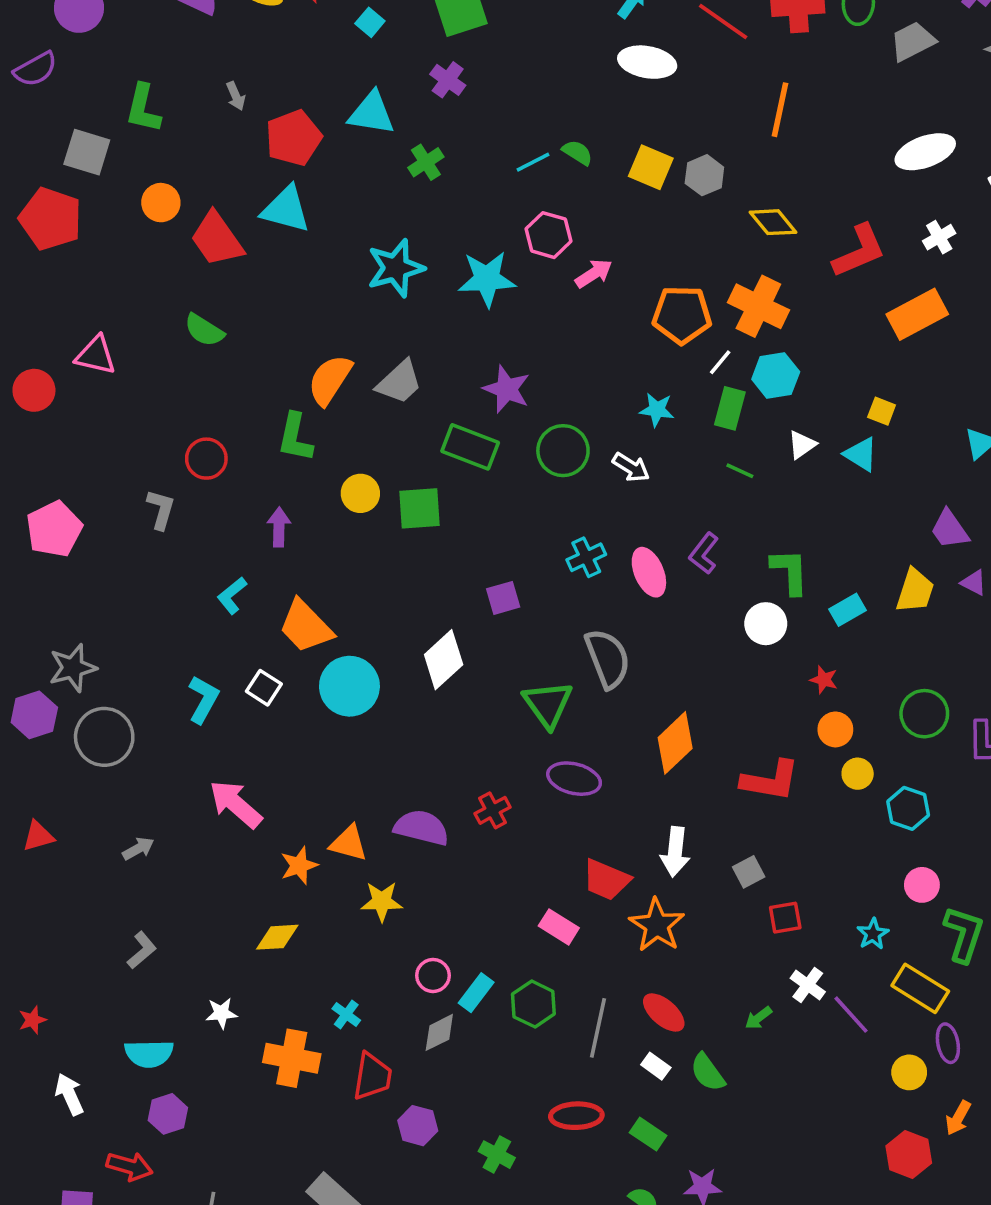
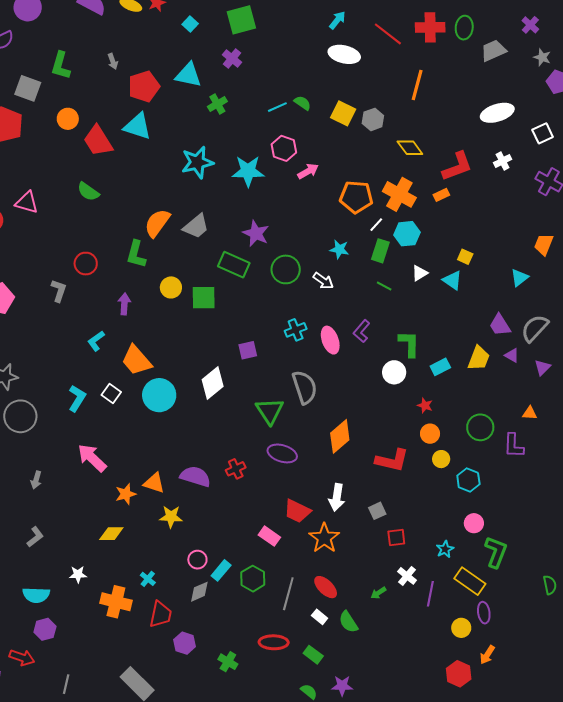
orange rectangle: (917, 314) -> (441, 195), moved, size x0.5
gray arrow: (138, 849) -> (36, 480), turned 132
purple line: (851, 1015) -> (430, 594), turned 50

